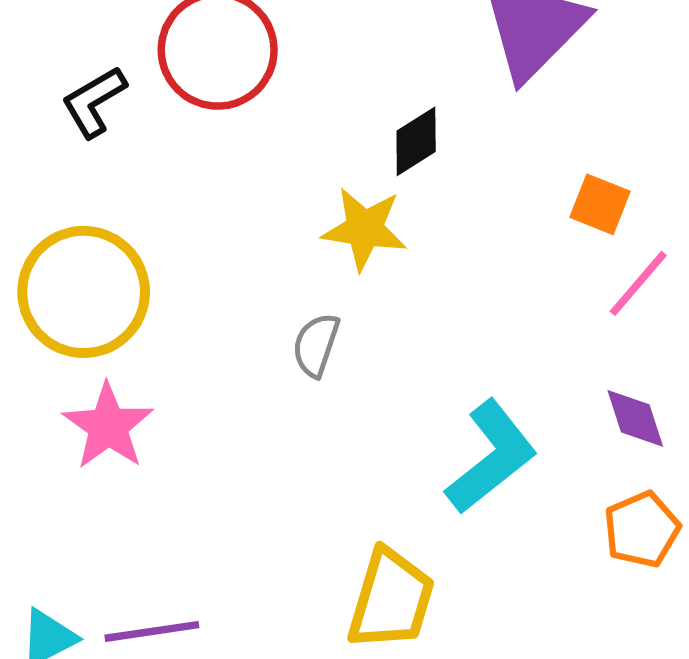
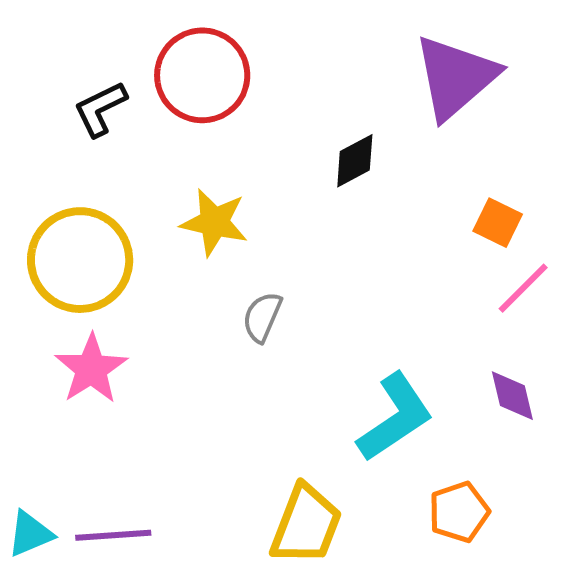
yellow star: (364, 229) -> (214, 222), moved
orange pentagon: (642, 529) -> (459, 512), moved

